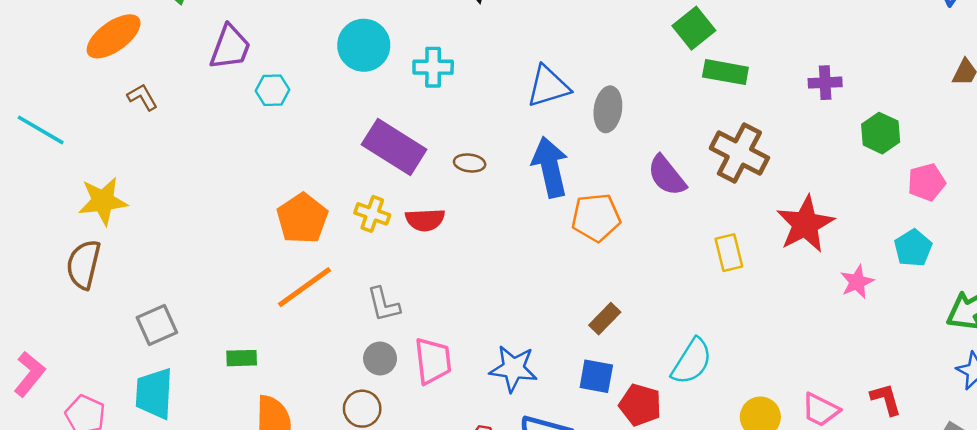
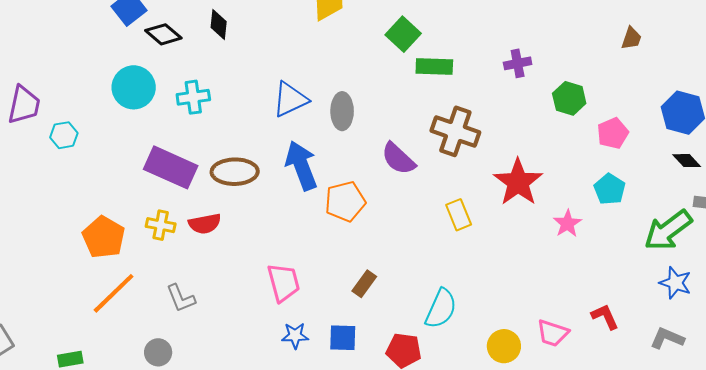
brown ellipse: (470, 163) -> (235, 172), size x1.8
gray circle: (380, 359) -> (158, 352), moved
pink trapezoid: (433, 361) -> (284, 283), moved
blue star: (513, 369) -> (295, 336), size x0.7
blue square: (596, 376) -> (343, 338), moved

